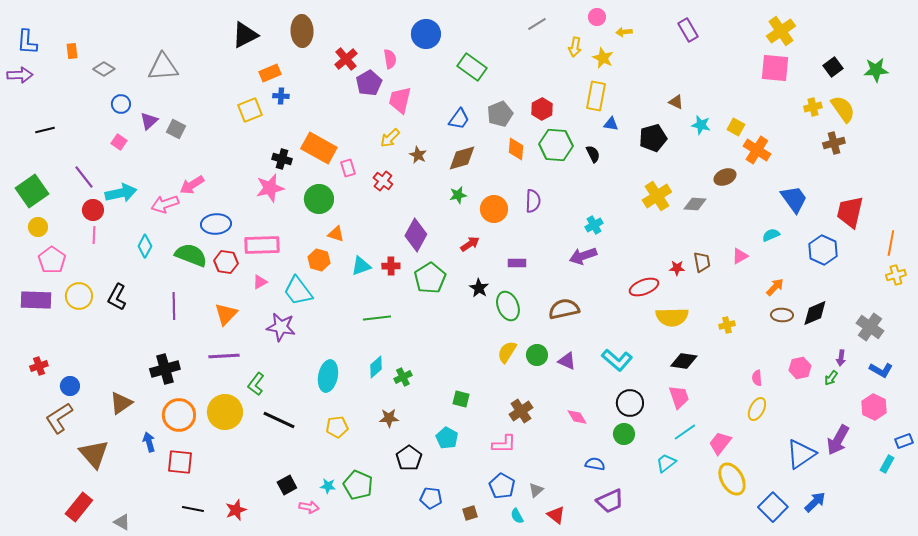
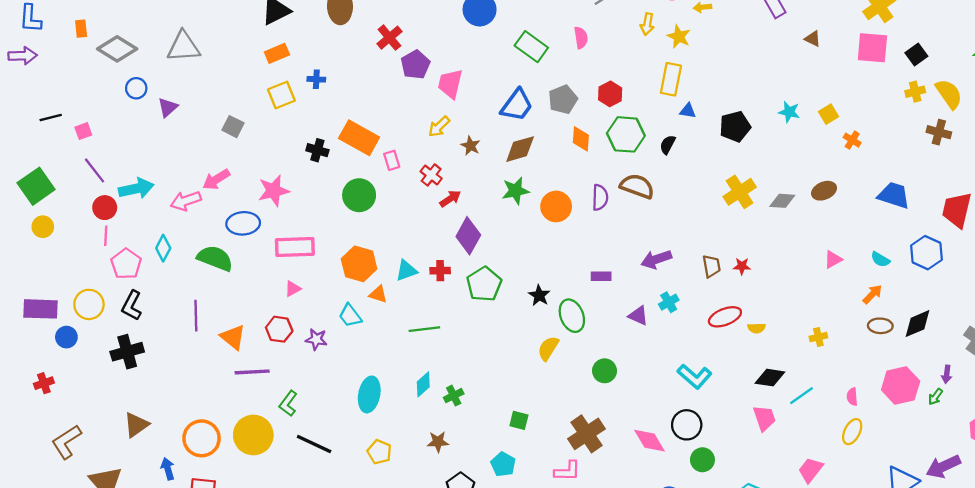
pink semicircle: (390, 59) -> (581, 38), moved
black square: (833, 67) -> (916, 54), moved
gray diamond: (104, 69) -> (117, 49), size x1.6
orange rectangle: (270, 73) -> (277, 53), moved
brown triangle: (676, 102) -> (813, 39), moved
blue trapezoid: (459, 119) -> (517, 105), size x1.4
yellow square: (736, 127) -> (829, 114), turned 30
gray square: (176, 129) -> (233, 127), moved
pink square: (119, 142) -> (83, 131), moved, turned 35
brown cross: (834, 143) -> (939, 132), turned 30
orange cross: (757, 150) -> (852, 140), size x0.6
black semicircle: (593, 154) -> (668, 145), turned -126
brown ellipse: (725, 177) -> (824, 191), moved
pink star: (270, 188) -> (274, 191), moved
green star: (458, 195) -> (516, 191), size x1.4
blue trapezoid: (794, 199) -> (894, 195), turned -36
cyan cross: (594, 225) -> (669, 302), moved
orange triangle: (336, 234) -> (378, 294), moved
cyan semicircle: (771, 235) -> (880, 259), moved, turned -126
red arrow: (470, 244) -> (450, 199), moved
pink pentagon: (52, 260) -> (126, 264), moved
orange hexagon: (319, 260) -> (359, 264), size x1.4
red hexagon: (226, 262) -> (279, 329), moved
brown trapezoid: (702, 262) -> (711, 266), moved
purple rectangle: (517, 263) -> (601, 276), moved
red star: (677, 268) -> (742, 266), moved
red ellipse: (644, 287) -> (725, 317), moved
cyan trapezoid: (298, 291) -> (350, 316), moved, size x0.7
brown semicircle: (564, 309) -> (637, 186), moved, turned 32
orange triangle: (226, 314) -> (233, 337), moved, turned -35
yellow semicircle: (672, 317) -> (756, 328), size x0.5
purple star: (281, 327) -> (316, 339), size x0.7
yellow semicircle: (507, 352) -> (548, 348), moved
purple triangle: (567, 361) -> (638, 316), moved
pink hexagon: (800, 368) -> (901, 385), size x1.5
black cross: (165, 369) -> (127, 352), moved
blue circle: (70, 386) -> (66, 337), moved
black circle: (630, 403) -> (687, 425), moved
brown cross: (521, 411) -> (586, 434), size x1.4
pink diamond: (577, 417) -> (650, 441), size x1.4
yellow pentagon: (337, 427) -> (379, 452), turned 30
cyan line: (685, 432) -> (802, 396), moved
purple arrow: (838, 440) -> (943, 467), turned 36

